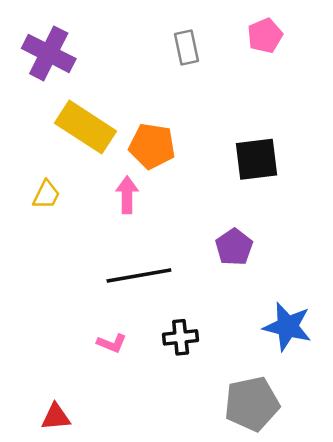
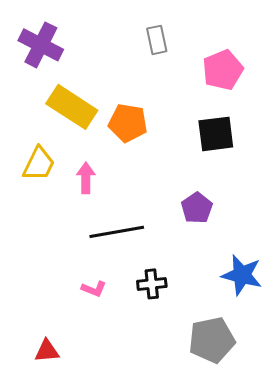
pink pentagon: (265, 36) -> (223, 70), moved, size x1.4
yellow trapezoid: (46, 195) -> (39, 164), size x1.4
pink arrow: (127, 195) -> (86, 178), moved

